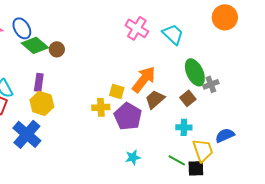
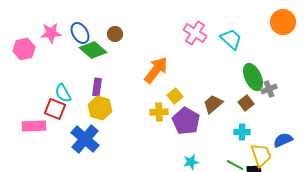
brown circle: (57, 49) -> (115, 34), moved
orange arrow: (144, 79) -> (156, 70), moved
yellow square: (117, 91) -> (175, 96), turned 35

